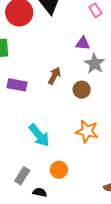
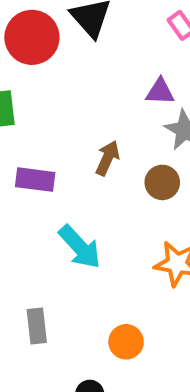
cyan arrow: (39, 135) -> (80, 247), moved
gray rectangle: (22, 176) -> (37, 326), moved, turned -36

